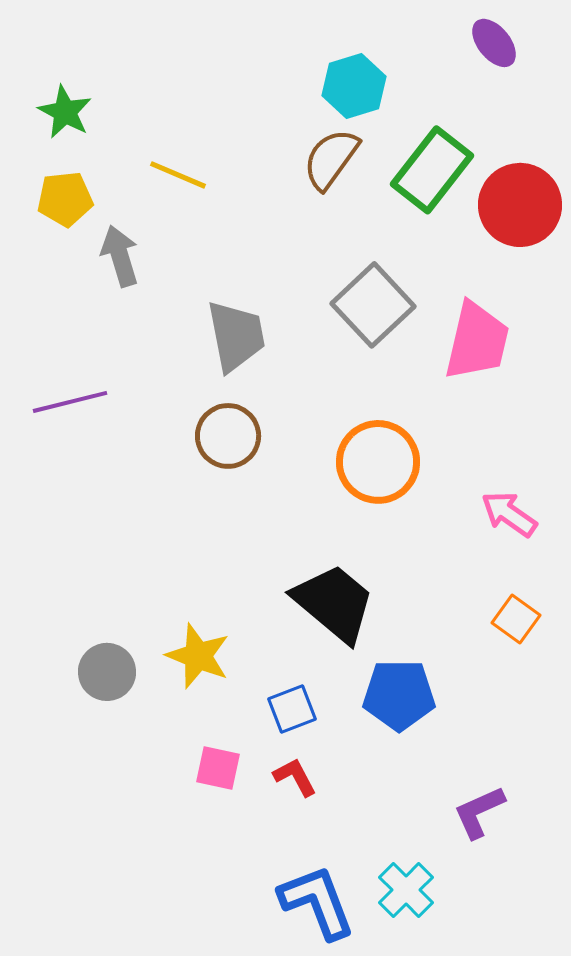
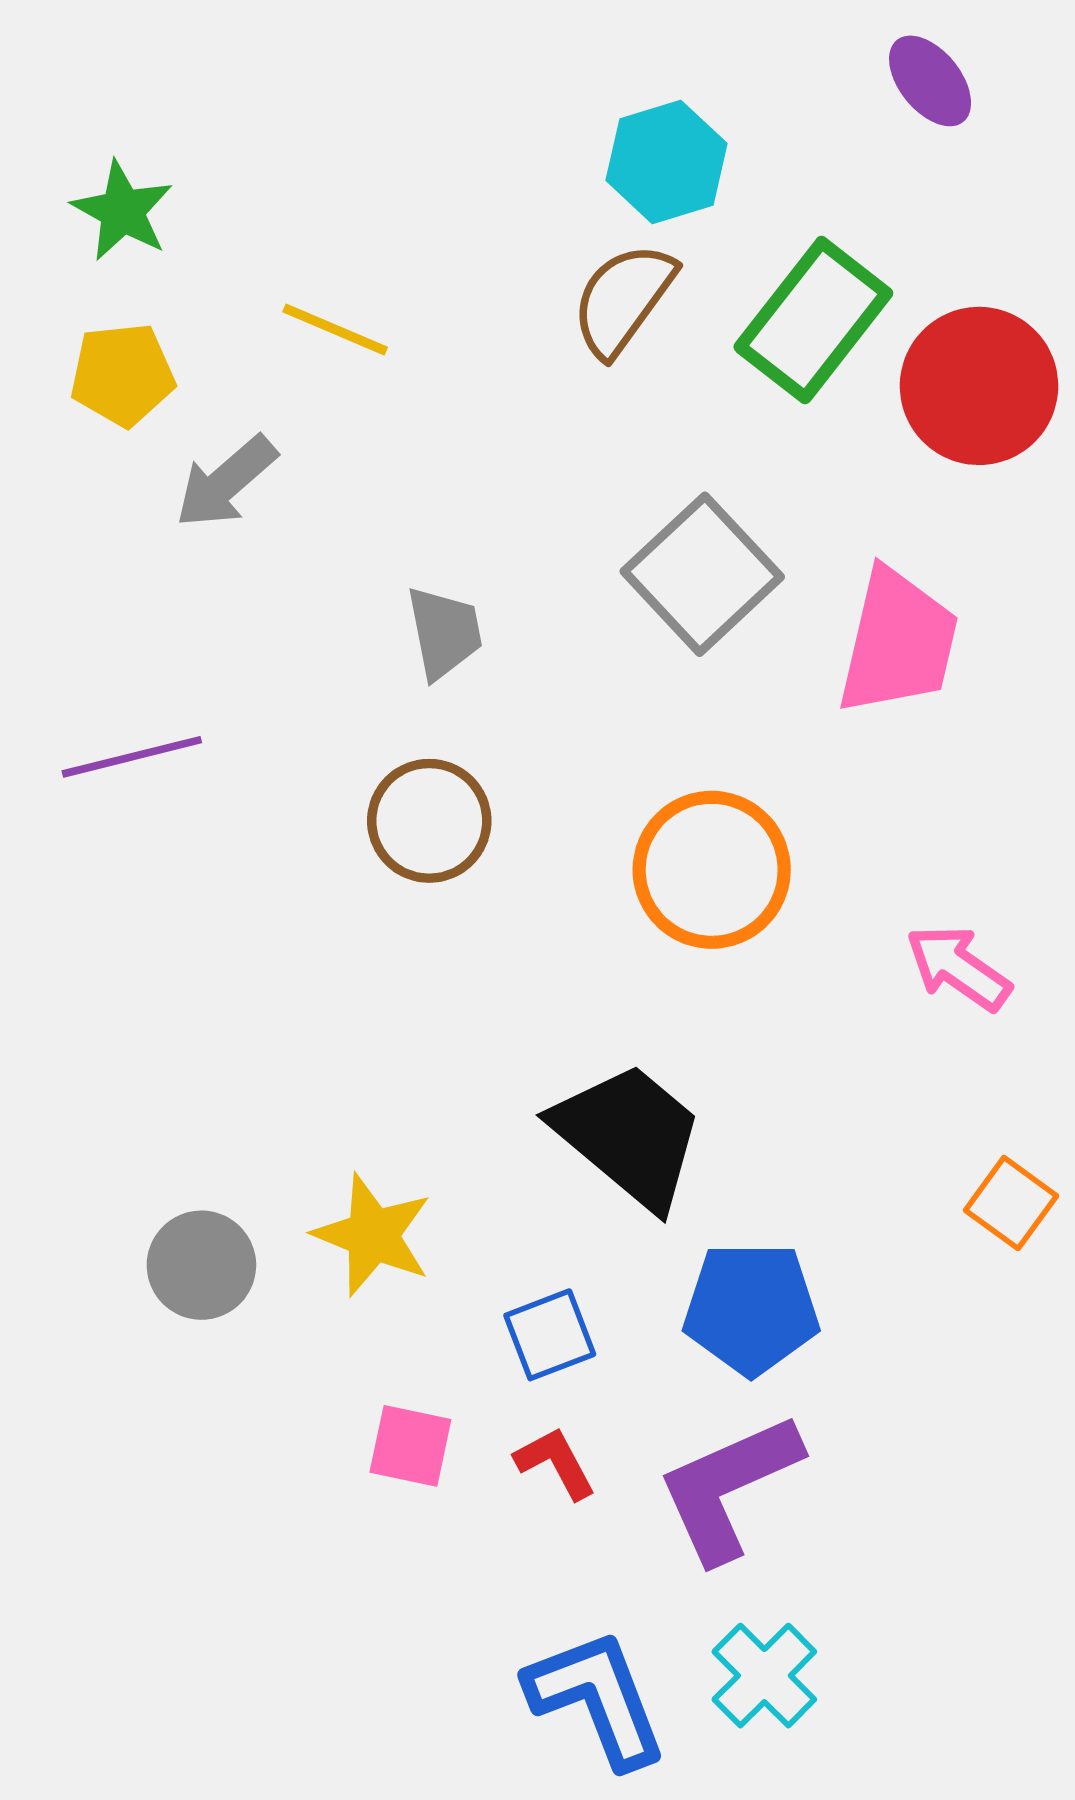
gray arrow: (120, 256) -> (226, 482), turned -114
gray trapezoid: (236, 336) -> (444, 633), size x0.7
orange square: (516, 619) -> (1011, 1203), moved
purple L-shape: (479, 812) -> (729, 1487), moved, size x1.5

